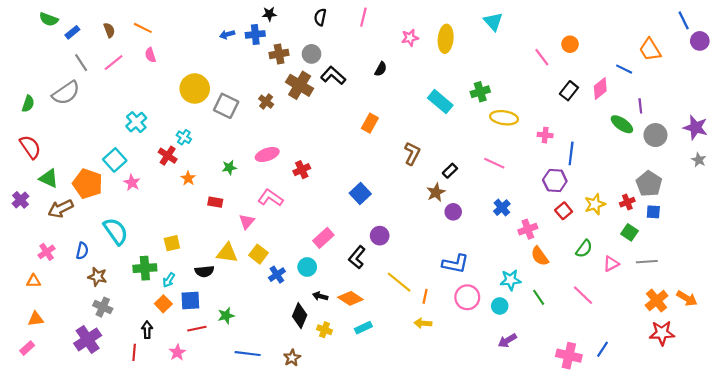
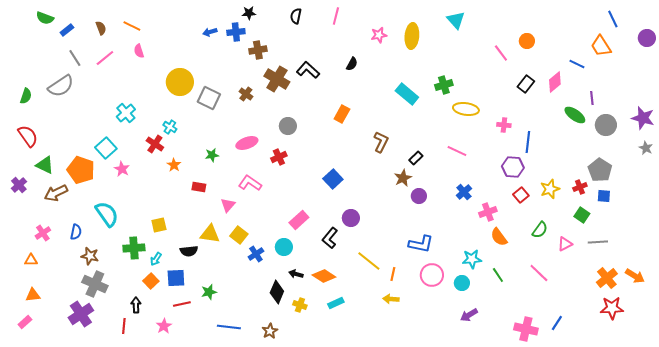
blue line: (684, 20) -> (613, 19), moved
gray circle: (312, 54) -> (288, 126), moved
gray cross: (103, 307) -> (95, 284), size x1.4

